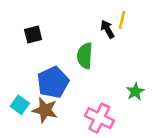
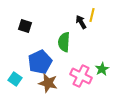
black square: (33, 34) -> (25, 26), turned 32
brown star: (45, 110) -> (48, 83), moved
pink cross: (99, 118) -> (81, 76), moved

